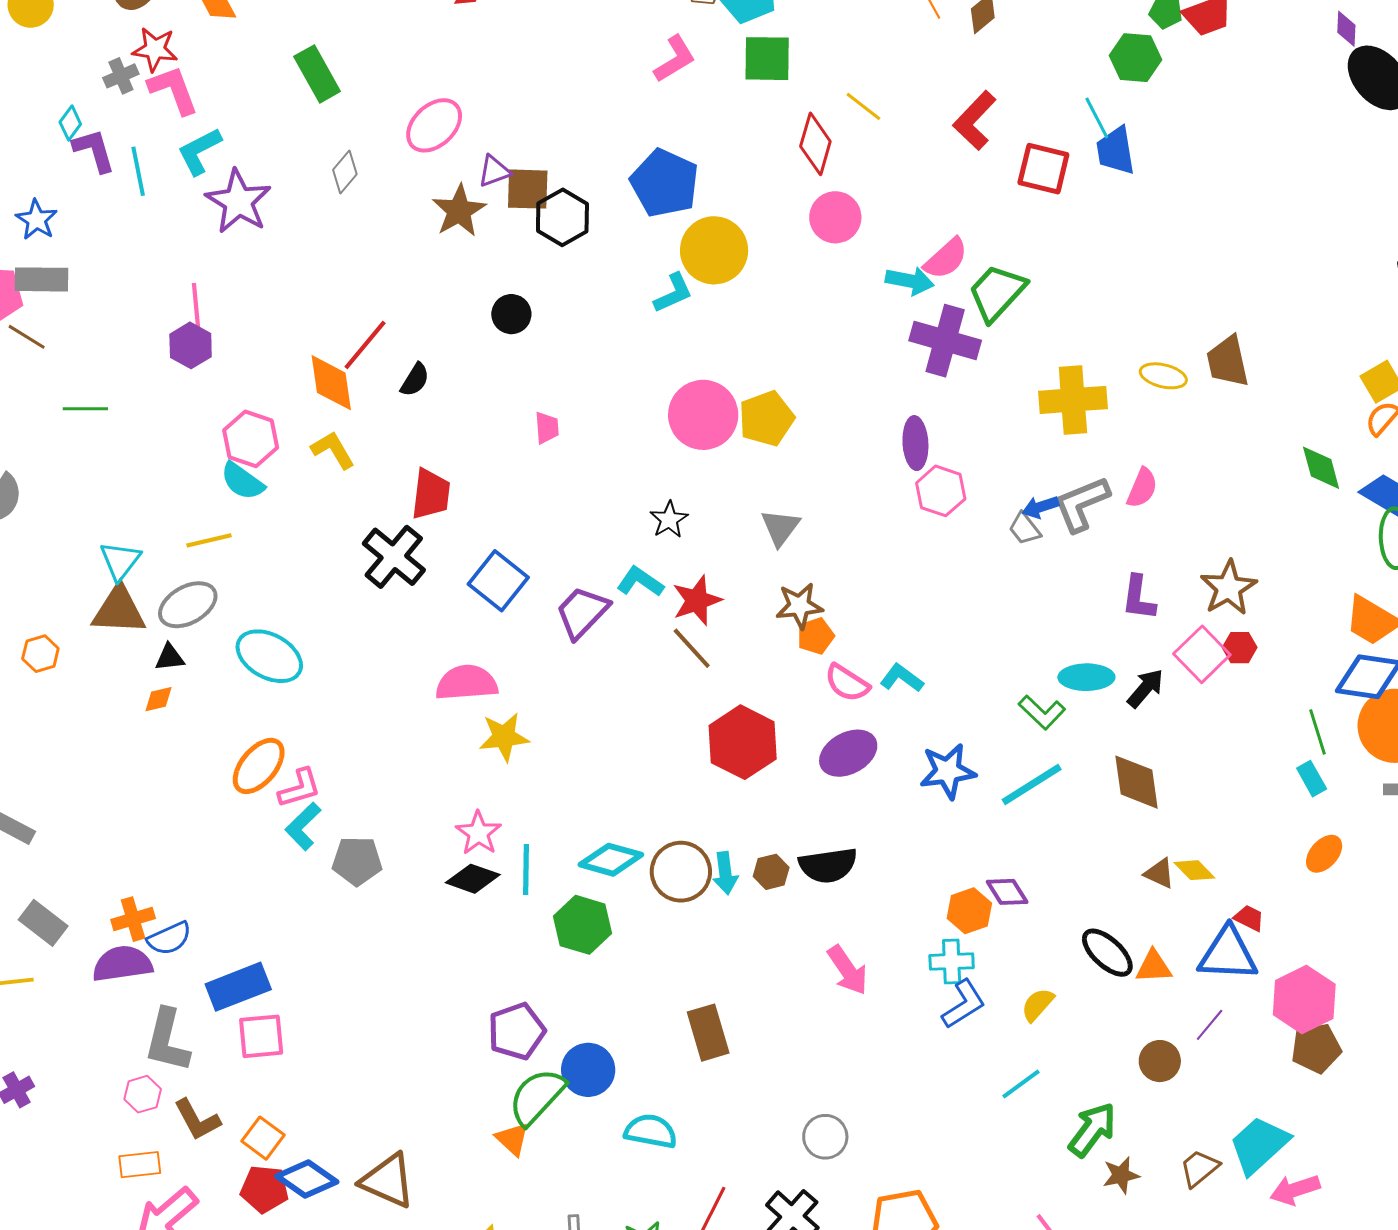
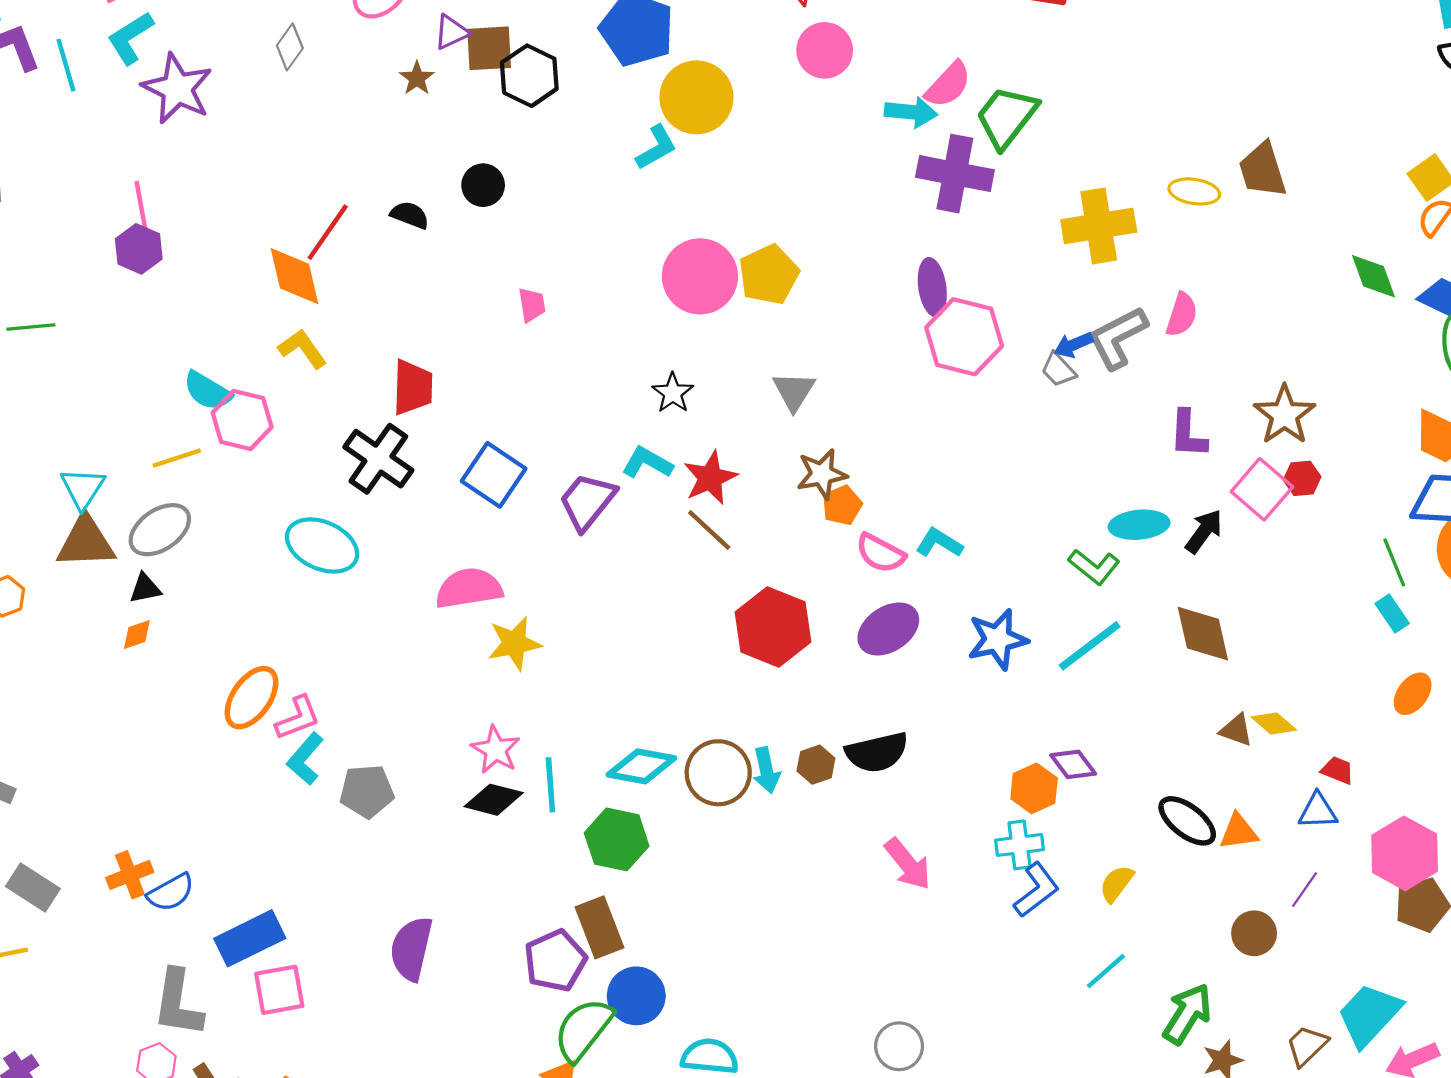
brown star: (459, 211) -> (417, 78), size x0.6
black semicircle: (415, 380) -> (410, 215), moved, turned -96
pink hexagon: (251, 439) -> (242, 420), moved
pink hexagon: (941, 491) -> (964, 337), size x1.4
cyan ellipse: (269, 656) -> (322, 545), moved
blue triangle: (1228, 954) -> (1318, 811), size x0.6
purple semicircle: (122, 964) -> (411, 949), moved, turned -64
brown rectangle: (708, 1033) -> (600, 927), moved

